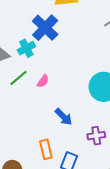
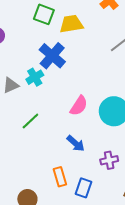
green line: (19, 78) -> (30, 121), moved
pink semicircle: (43, 81) -> (79, 106), moved, size x1.5

